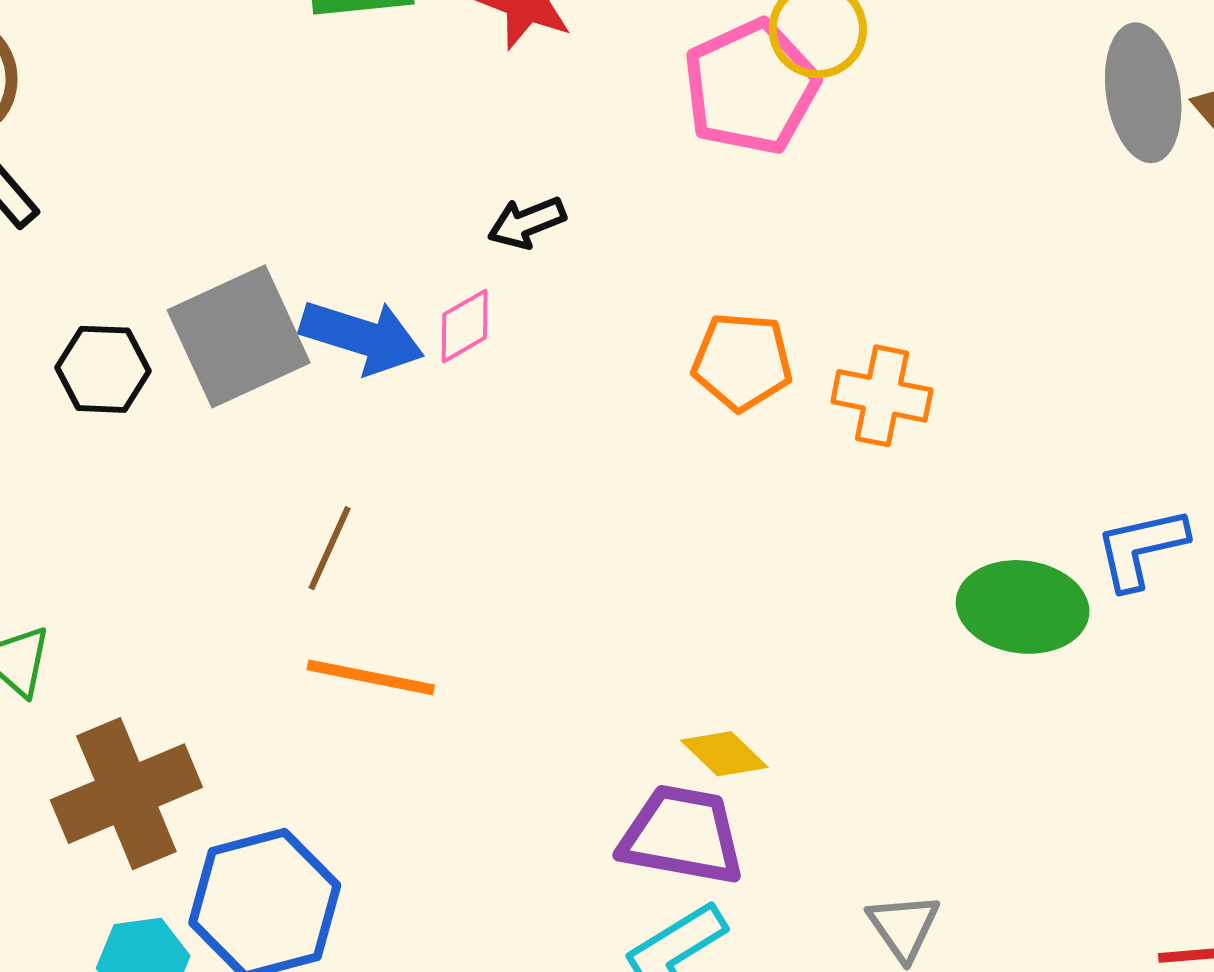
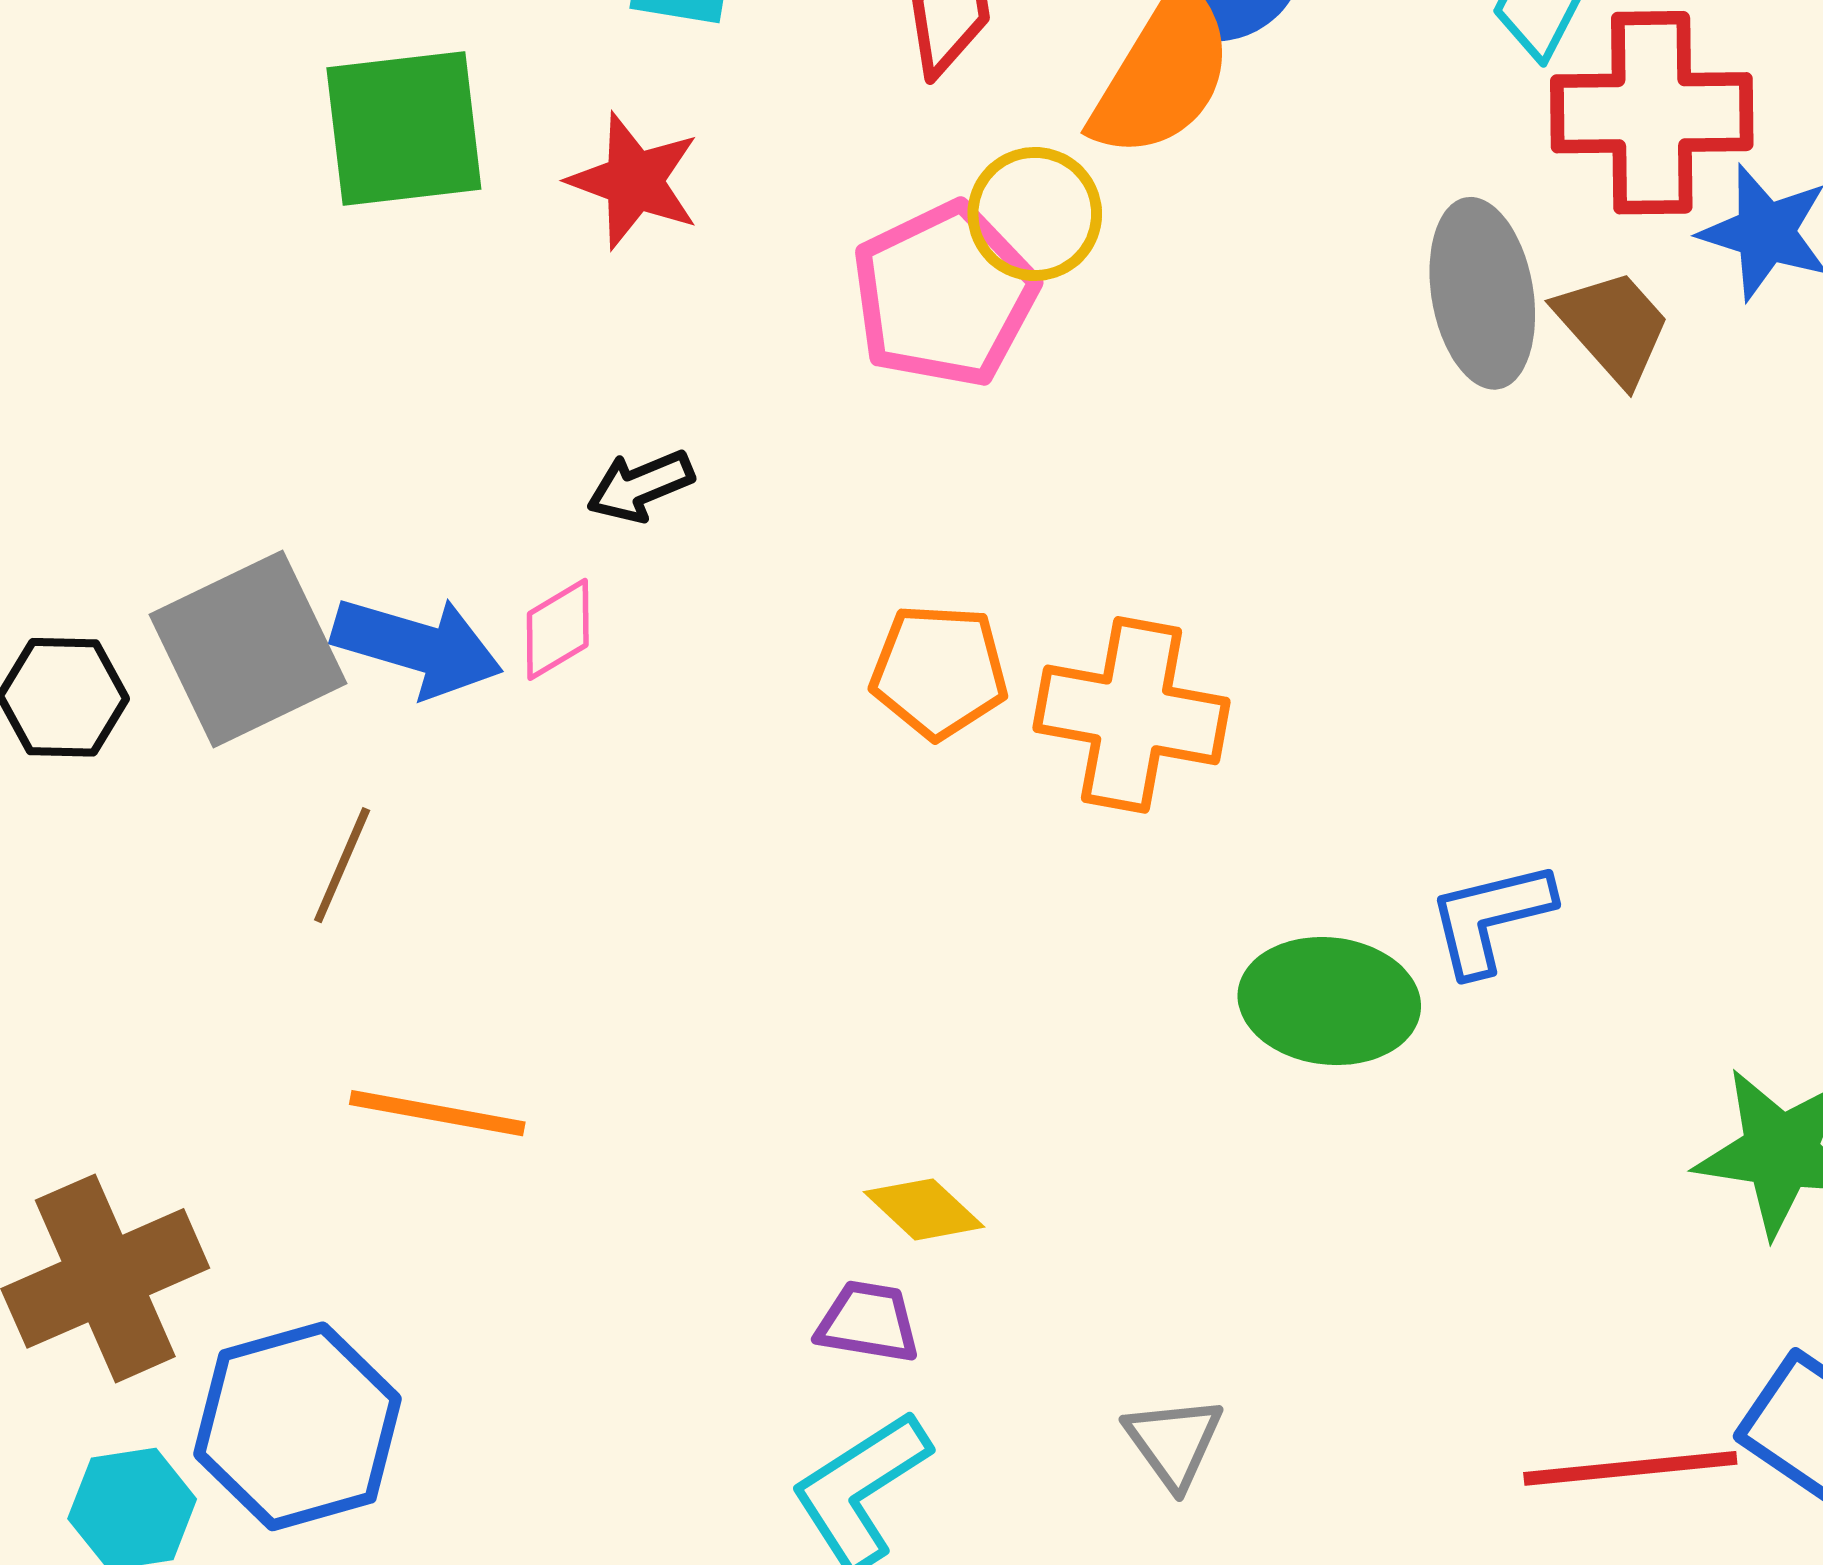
orange cross: (882, 396) -> (1132, 715), size x1.4
brown line: (330, 548) -> (342, 865), moved
purple trapezoid: (682, 835) -> (868, 1322), size x0.6

